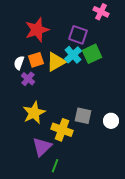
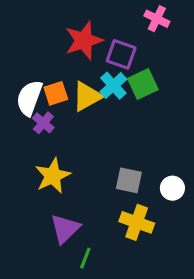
red star: (37, 30) -> (84, 40), moved
white semicircle: (19, 63) -> (29, 98), size x1.6
yellow cross: (62, 130) -> (137, 222), moved

